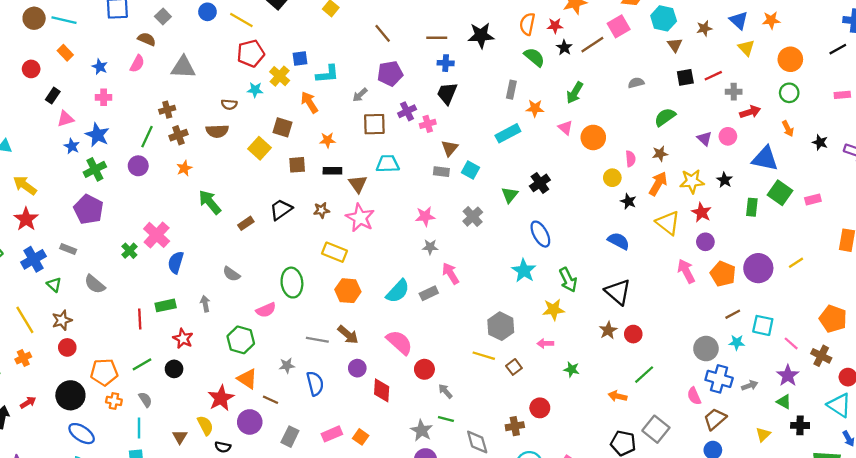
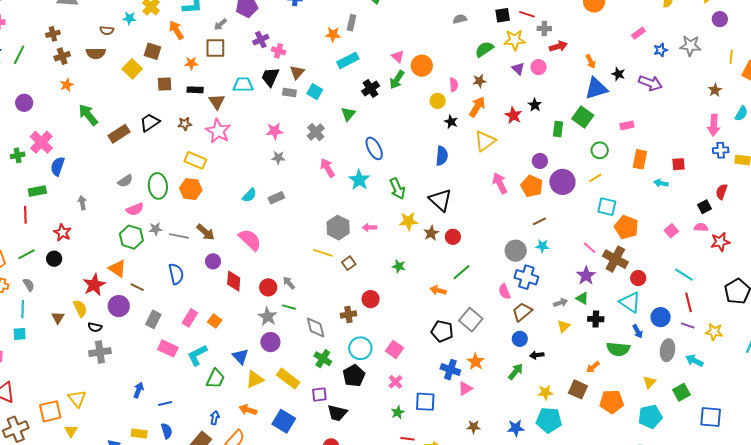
red line: (713, 76) -> (527, 14), turned 42
black trapezoid: (447, 93) -> (270, 77), moved
green arrow: (575, 93) -> (397, 80), moved
green circle: (789, 93) -> (600, 150), moved
pink rectangle: (842, 95) -> (638, 33), turned -32
orange star: (535, 108) -> (333, 34), moved
brown square: (374, 124) -> (215, 48), moved
pink cross: (428, 124) -> (279, 51), turned 32
green line: (147, 137) -> (19, 55), moved
blue triangle: (765, 159) -> (596, 88), moved, turned -30
purple circle: (138, 166) -> (24, 103), moved
yellow star: (692, 181) -> (515, 40), moved
black cross: (540, 183) -> (371, 88), moved
pink rectangle: (813, 200) -> (627, 125), moved
red star: (701, 212) -> (513, 115), moved
brown rectangle: (246, 223) -> (119, 134), size x1.5
yellow triangle: (668, 223) -> (485, 141), turned 45
blue semicircle: (619, 241) -> (442, 156), turned 66
purple circle: (705, 242) -> (540, 161), moved
green cross: (129, 251) -> (18, 155), turned 32
pink arrow: (451, 273) -> (327, 168), moved
gray semicircle: (231, 274) -> (125, 181), moved, turned -70
orange hexagon: (348, 291) -> (191, 189), moved
cyan semicircle: (398, 291) -> (249, 195), size x0.7
green rectangle: (166, 305) -> (37, 191), moved
yellow star: (553, 310) -> (408, 221), moved
cyan square: (763, 325) -> (607, 207), moved
green hexagon: (241, 340) -> (131, 237), moved
pink arrow: (545, 344) -> (369, 227), moved
brown cross: (821, 356) -> (615, 259), size x1.4
gray star: (287, 365) -> (156, 229), moved
red circle: (424, 369) -> (268, 287), moved
gray arrow: (750, 386) -> (561, 303), moved
pink rectangle: (332, 434) -> (190, 318), turned -36

